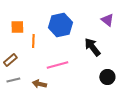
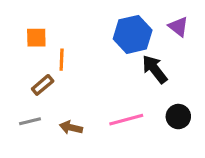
blue hexagon: (60, 25) -> (133, 34), moved
brown rectangle: (10, 60) -> (43, 85), moved
pink line: (57, 65) -> (126, 120), moved

